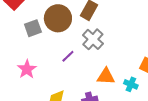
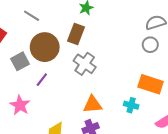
purple line: (68, 56) -> (42, 80), moved
orange triangle: (106, 76) -> (93, 104), moved

